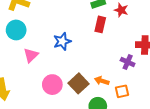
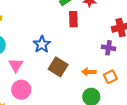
brown square: (78, 83) -> (58, 67), moved
pink circle: (52, 85) -> (21, 90), moved

